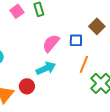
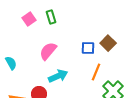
brown square: (97, 26) -> (108, 43), moved
pink semicircle: (51, 43) -> (48, 51), moved

